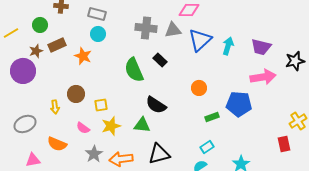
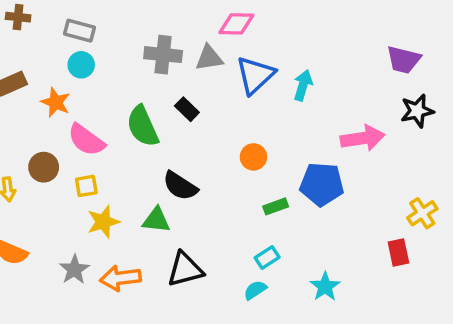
purple trapezoid: (261, 47) -> (404, 60), moved
pink semicircle: (83, 128) -> (86, 140), moved, size x1.6

